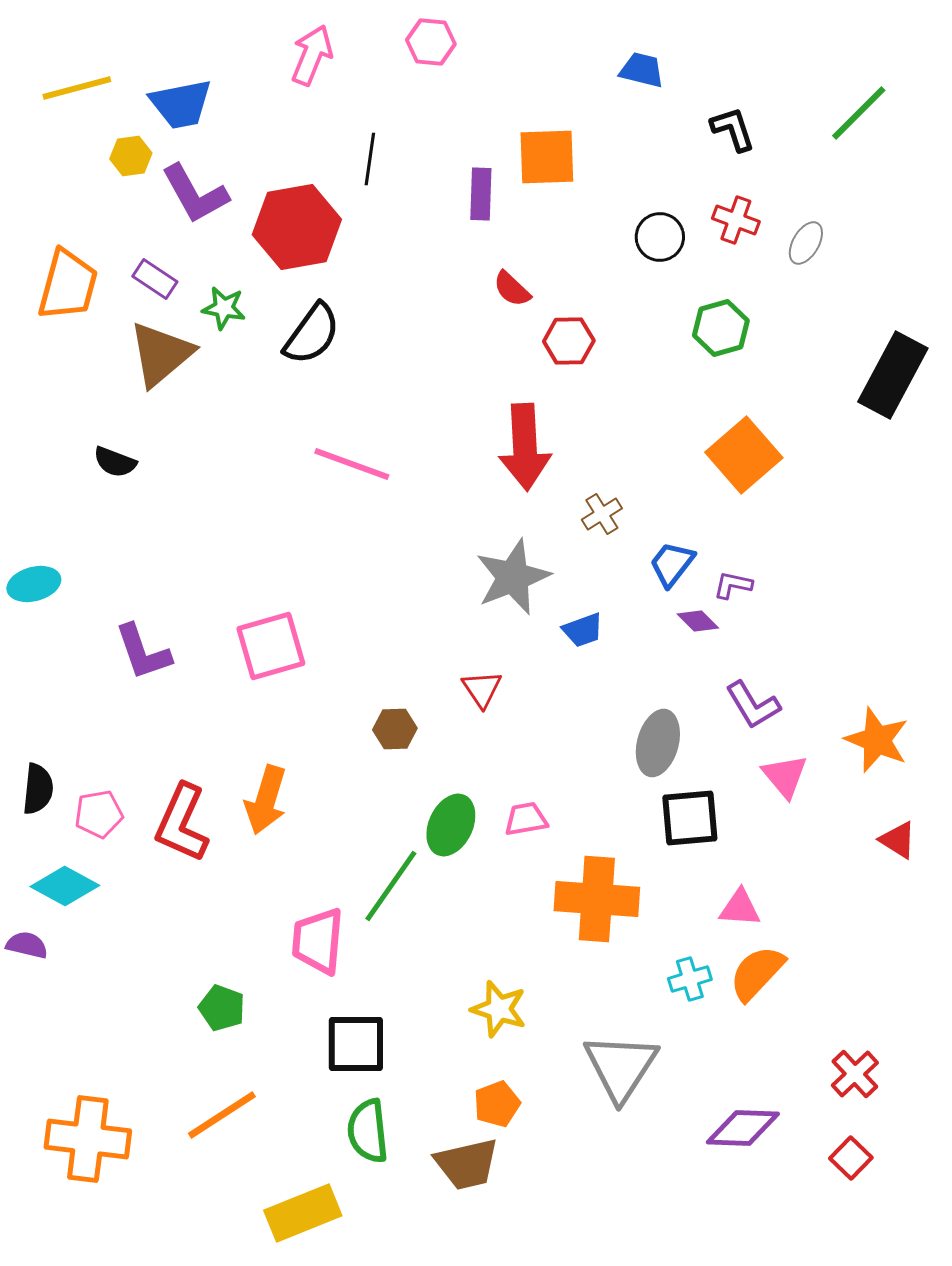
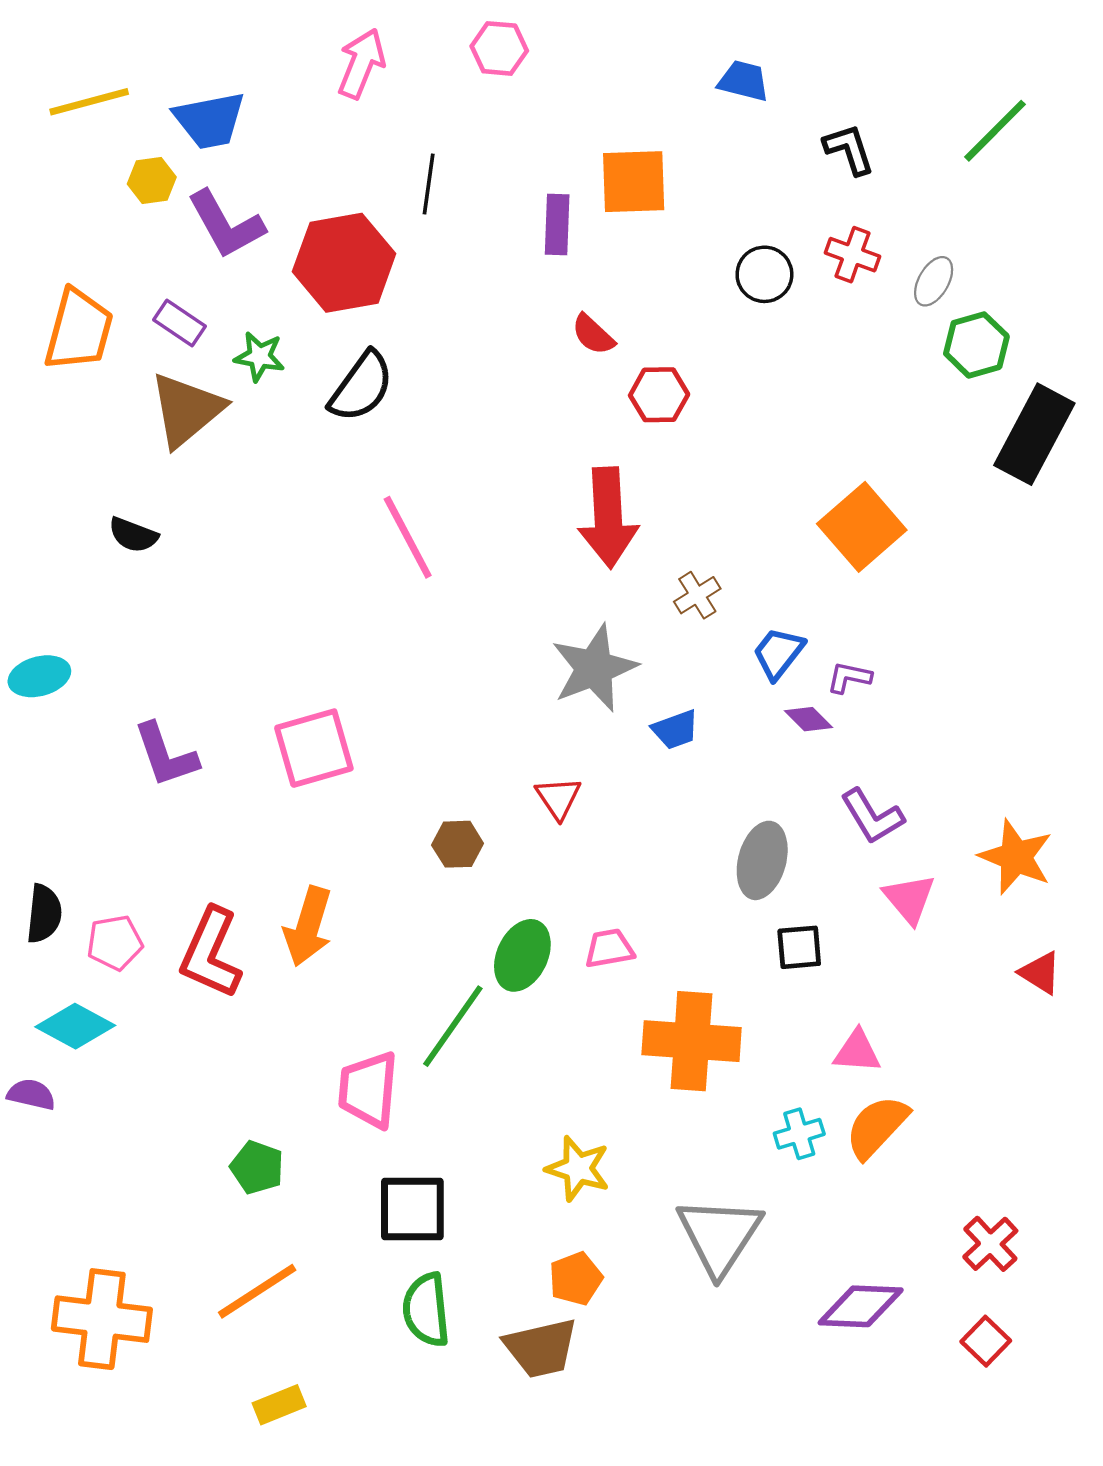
green hexagon: (721, 328) -> (976, 345), moved
pink line: (352, 464) -> (408, 537), turned 42
black square: (690, 818) -> (799, 947), size x0.7
yellow rectangle: (303, 1213) -> (279, 1405), moved, size x0.6

